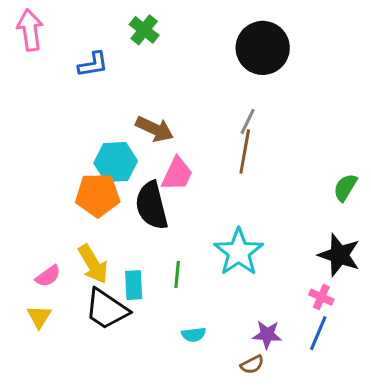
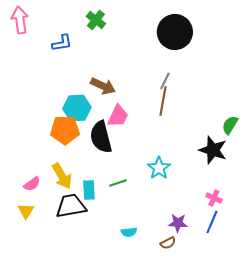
cyan star: (239, 252) -> (159, 168), size x0.7
black star: (339, 255) -> (213, 150), moved
green line: (177, 275) -> (118, 183), turned 66
black trapezoid: (107, 309) -> (71, 206), turned 136
cyan semicircle: (194, 335) -> (129, 232), moved

